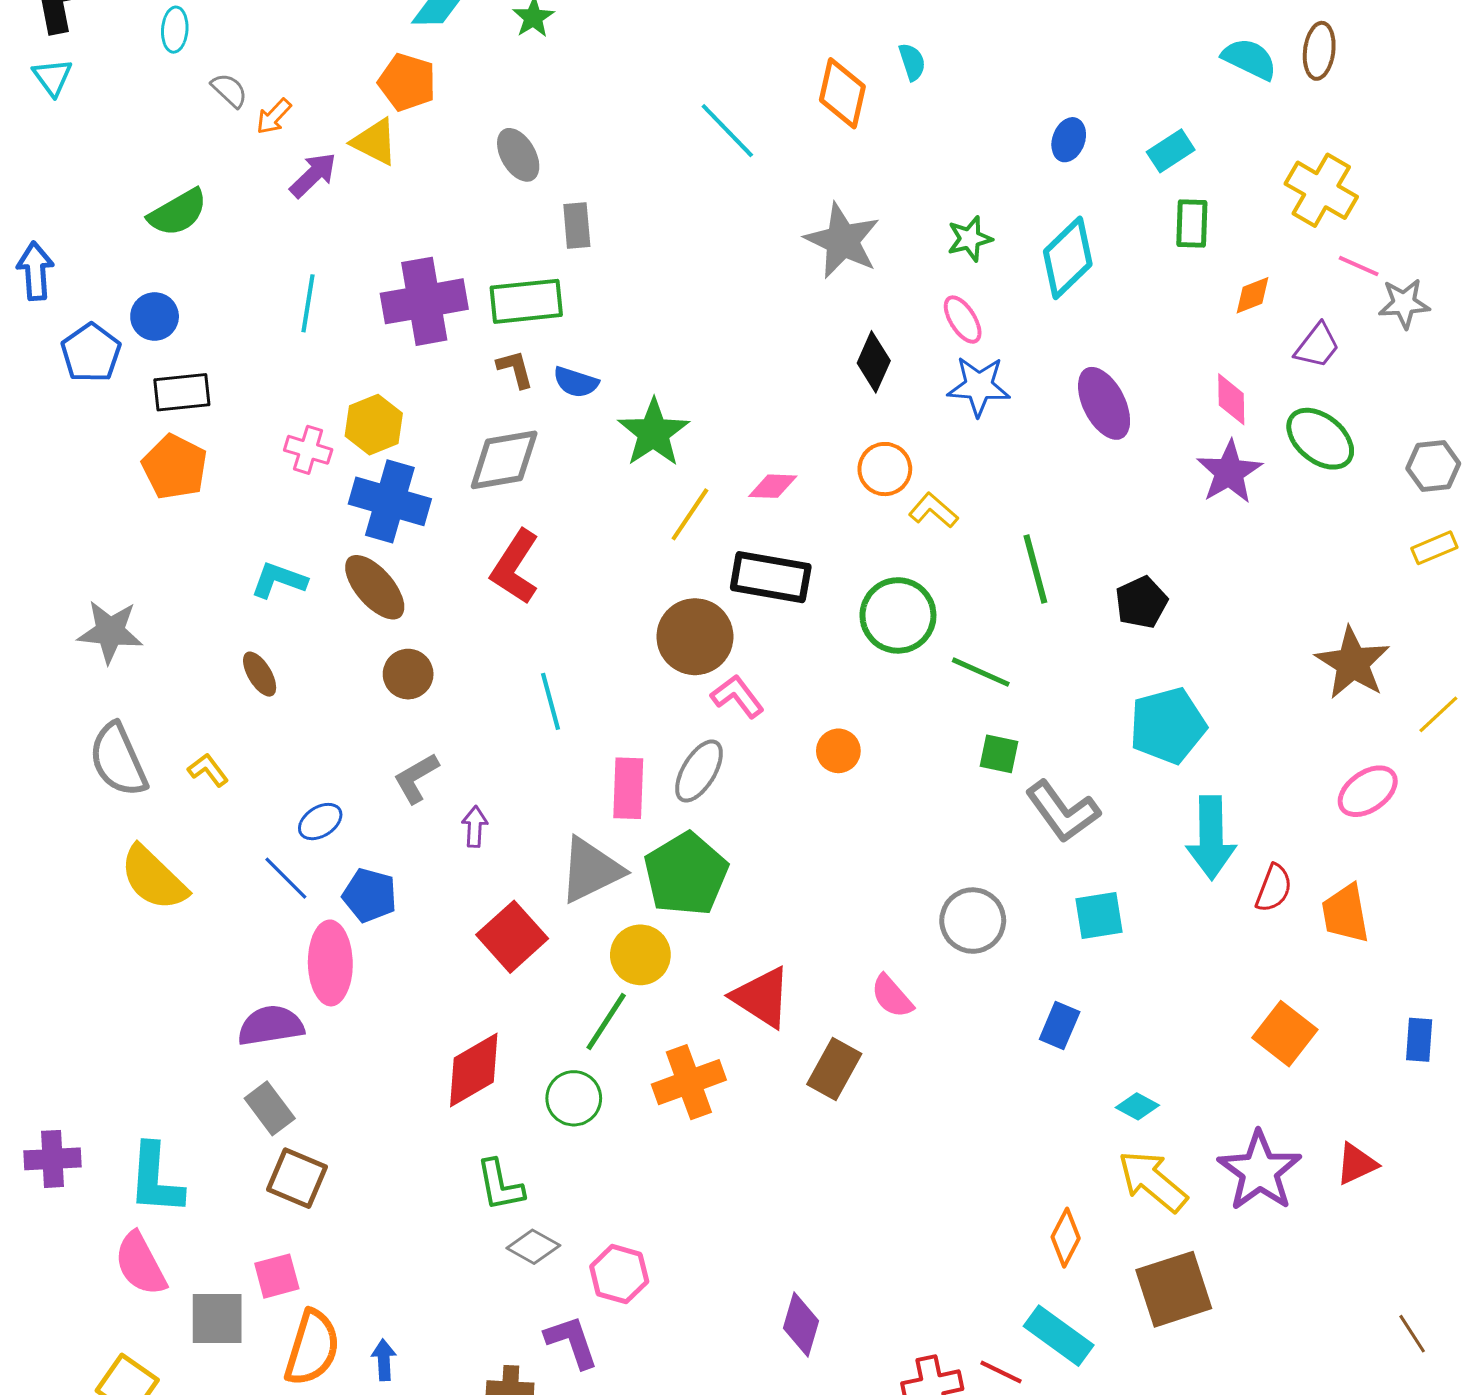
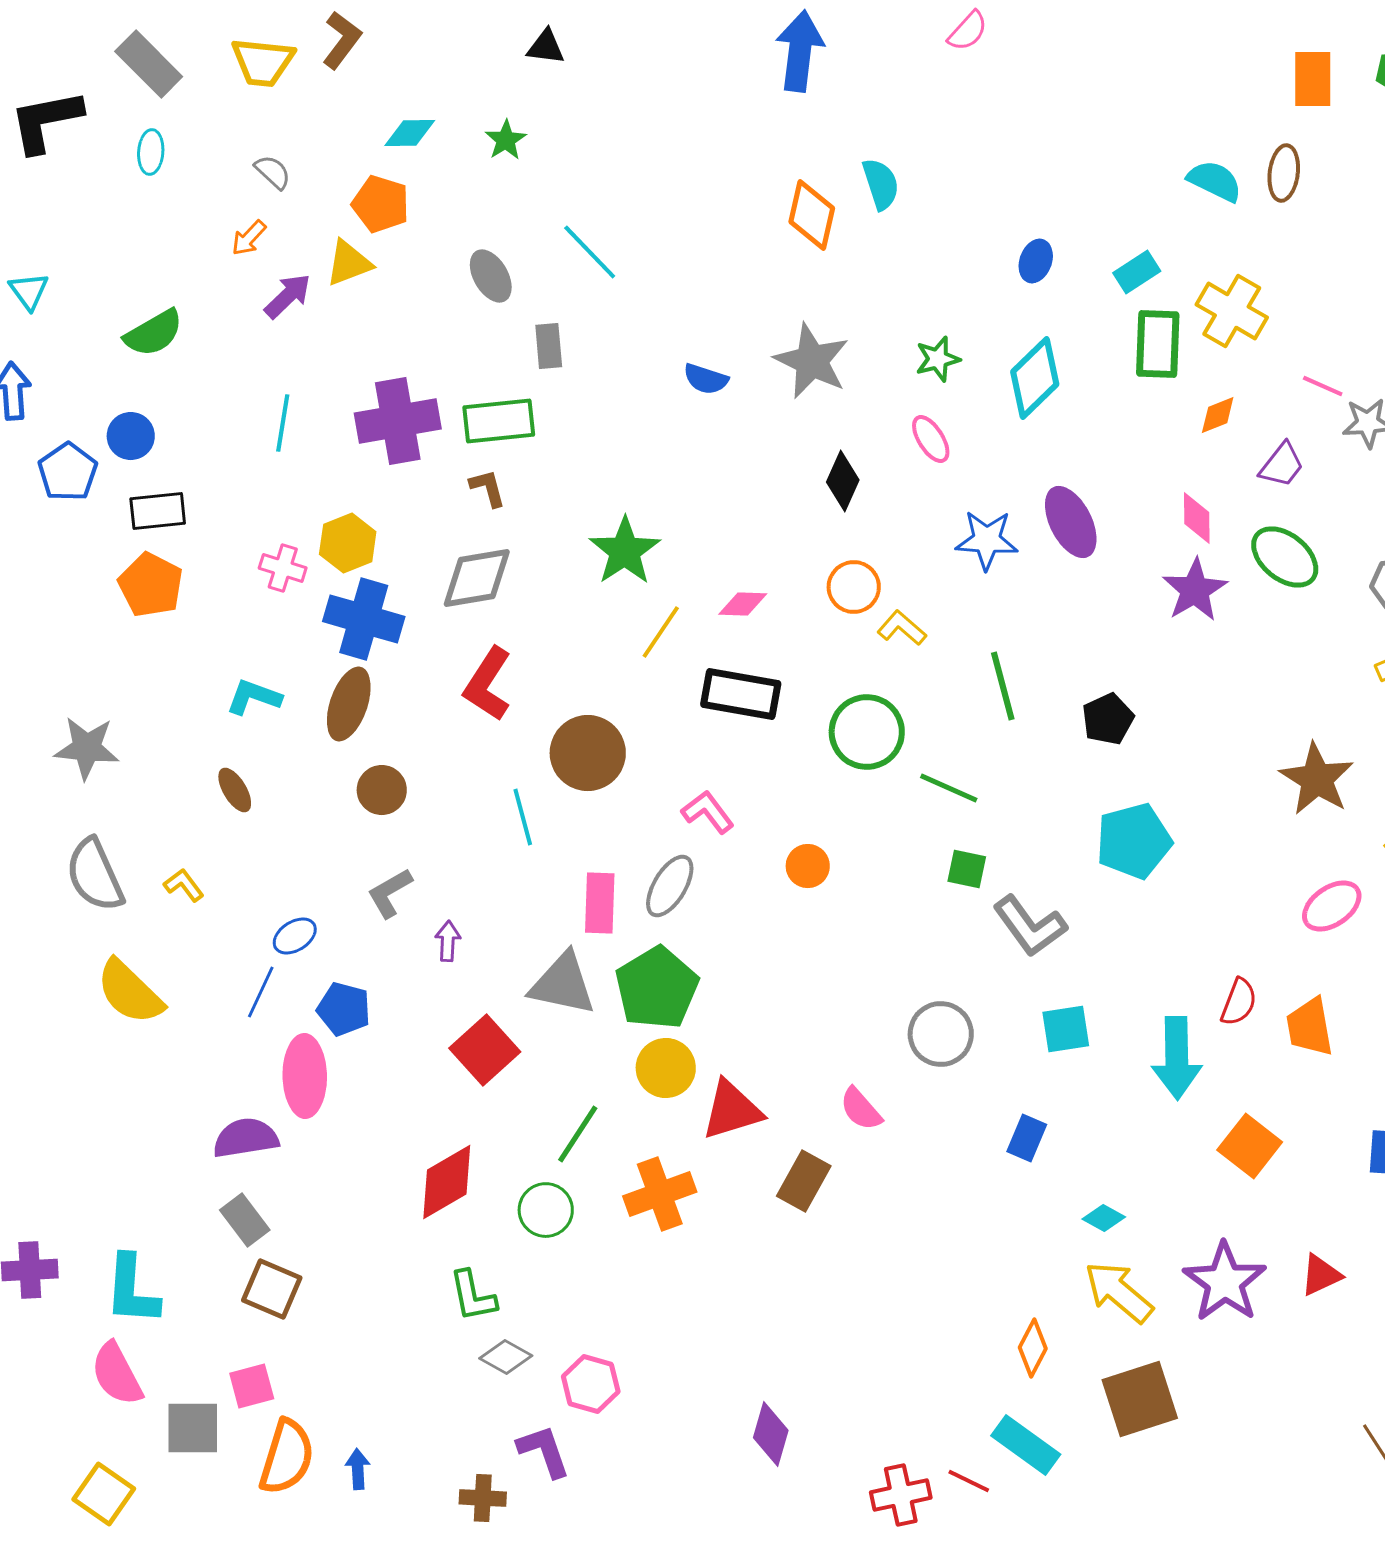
cyan semicircle: (912, 62) -> (881, 184), size x1.4
cyan triangle: (53, 77) -> (29, 291), moved
gray semicircle: (229, 90) -> (273, 172), moved
cyan line: (727, 131) -> (590, 252), moved
yellow triangle: (375, 142) -> (349, 263), turned -48
yellow cross: (1321, 190) -> (1232, 311), moved
green rectangle: (1192, 224) -> (1158, 344), size x1.4
blue semicircle: (576, 382) -> (706, 379), moved
blue star: (979, 386) -> (987, 540), moved
brown ellipse: (375, 587) -> (349, 704), turned 60
brown circle: (695, 637) -> (588, 753), moved
cyan arrow: (1211, 838) -> (1177, 1058), moved
gray triangle: (591, 870) -> (563, 984), turned 38
blue line: (286, 878) -> (261, 992), turned 70
yellow circle: (640, 955) -> (666, 1068), moved
red triangle: (762, 997) -> (732, 1110), turned -50

